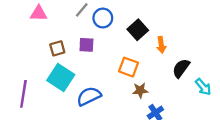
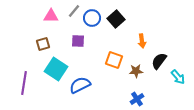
pink triangle: (39, 13) -> (51, 16), moved
black square: (138, 30) -> (116, 19), moved
brown square: (57, 48) -> (43, 44), moved
brown star: (140, 90) -> (136, 71), moved

